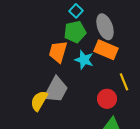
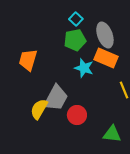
orange trapezoid: (58, 52) -> (28, 60), moved
red circle: (107, 99) -> (77, 115), moved

